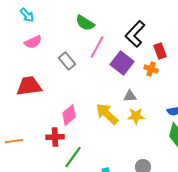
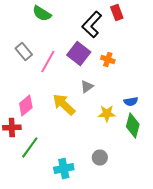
pink line: (97, 47) -> (48, 62), moved
red rectangle: (160, 51) -> (117, 12), moved
gray triangle: (130, 96) -> (87, 86), turned -32
yellow star: (136, 116) -> (107, 114), moved

